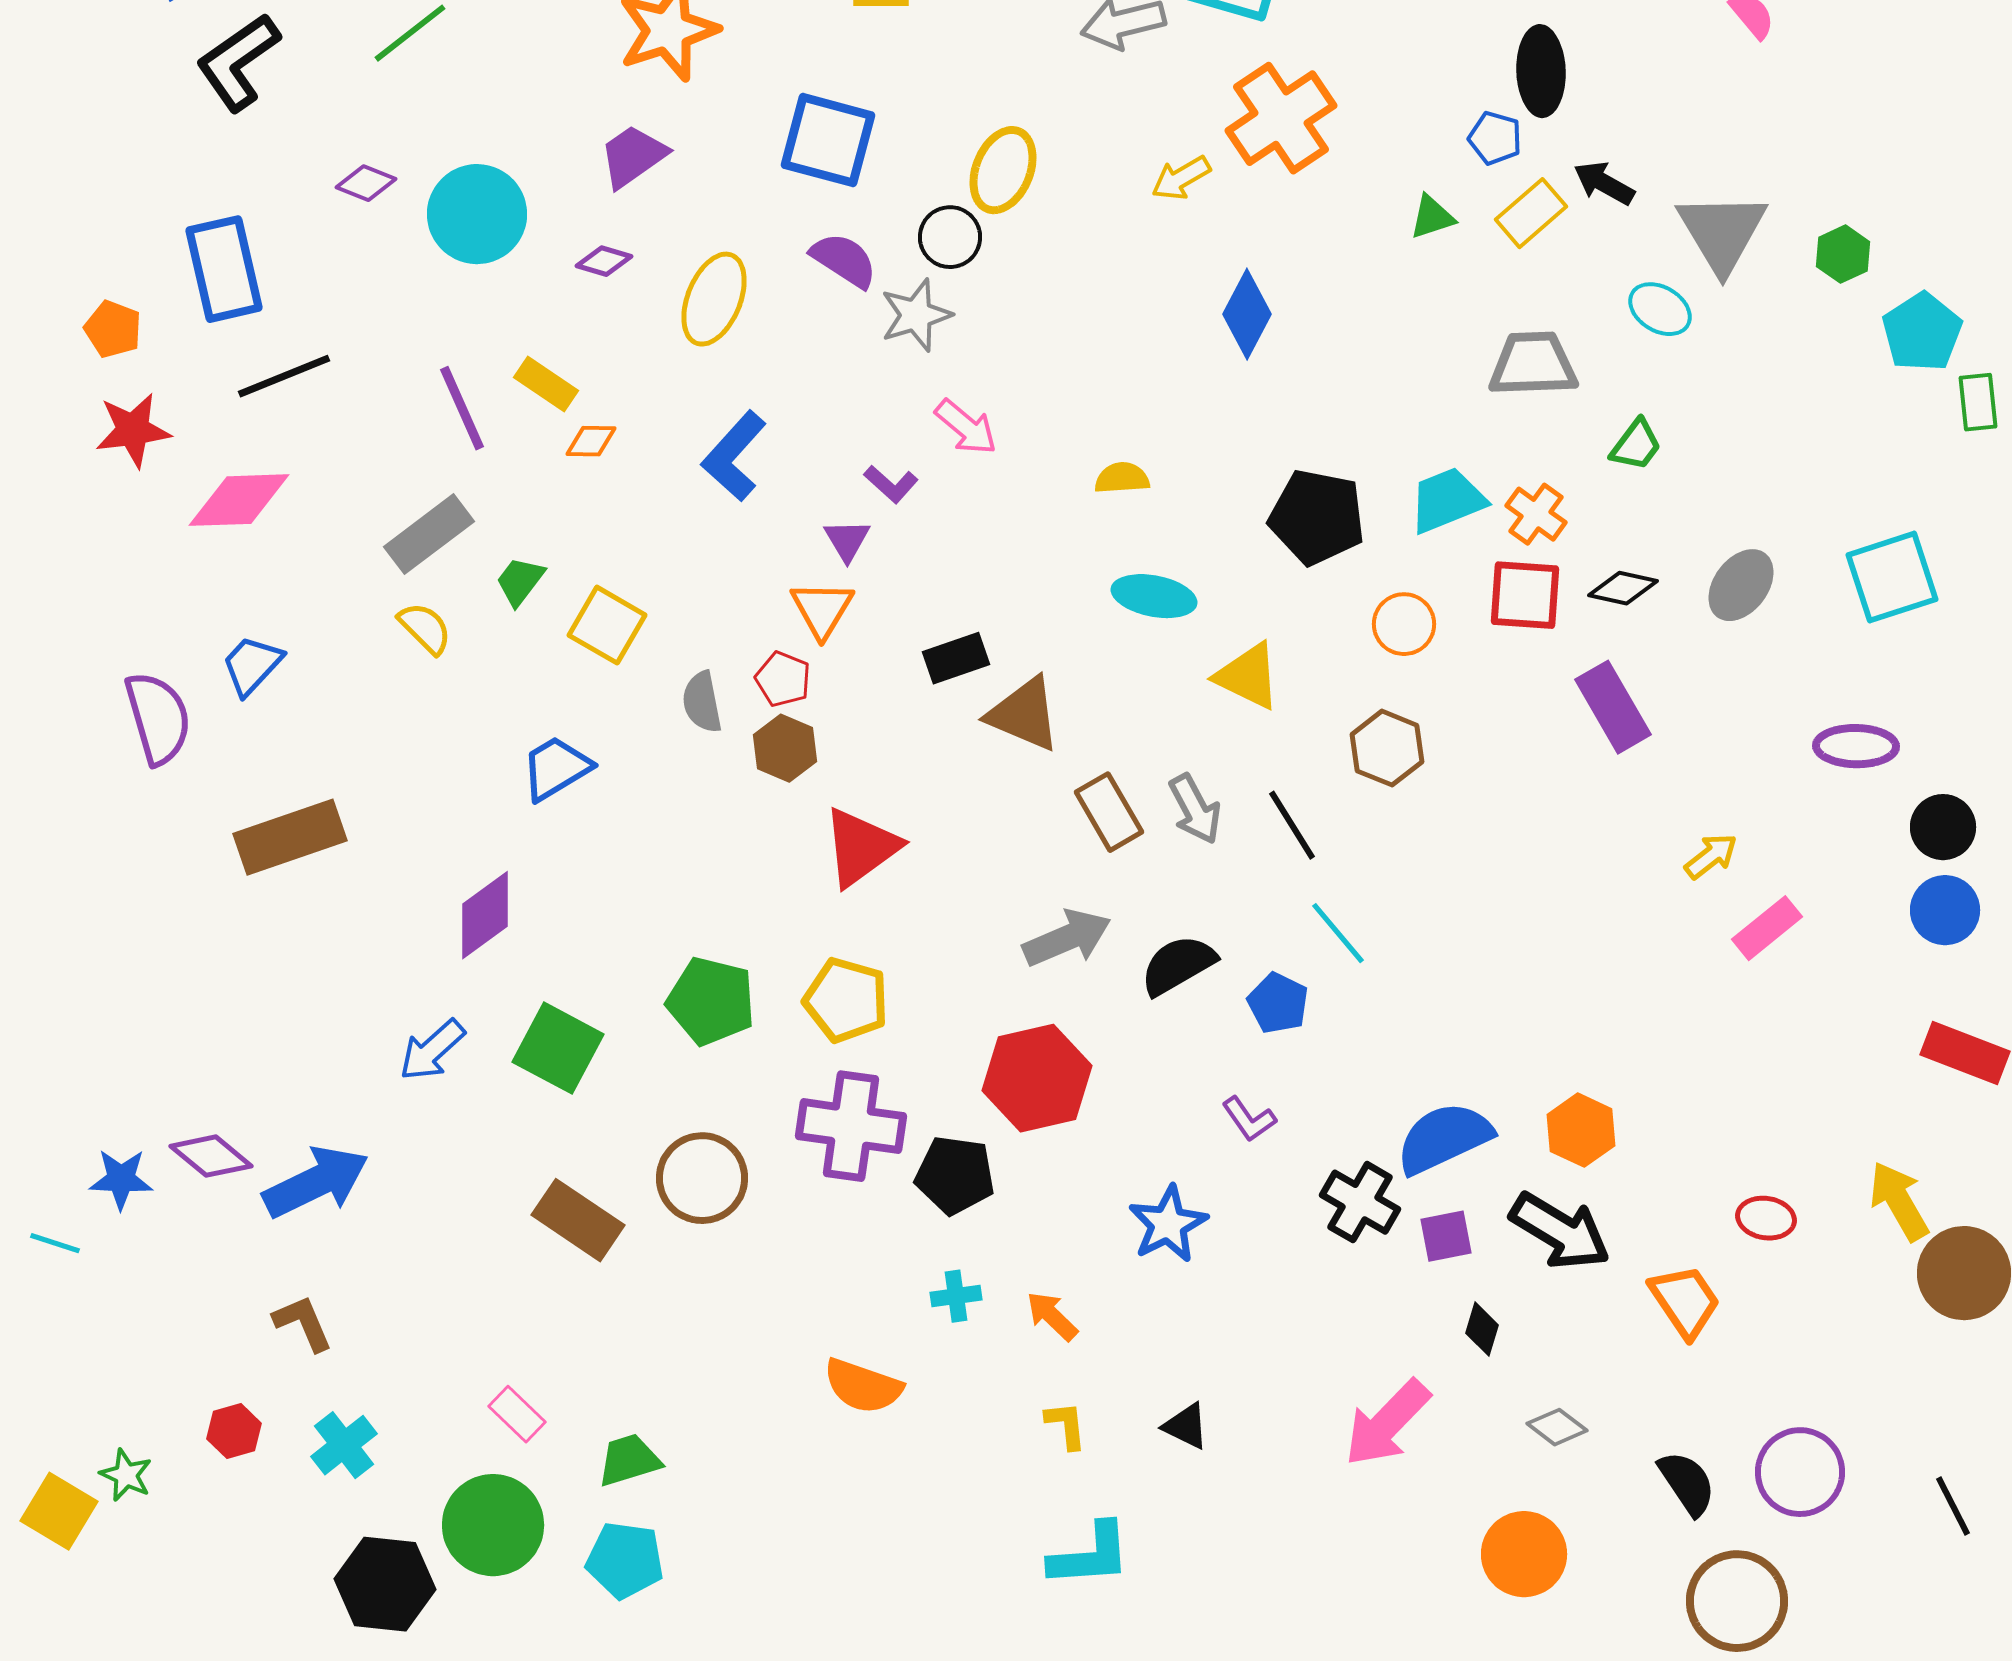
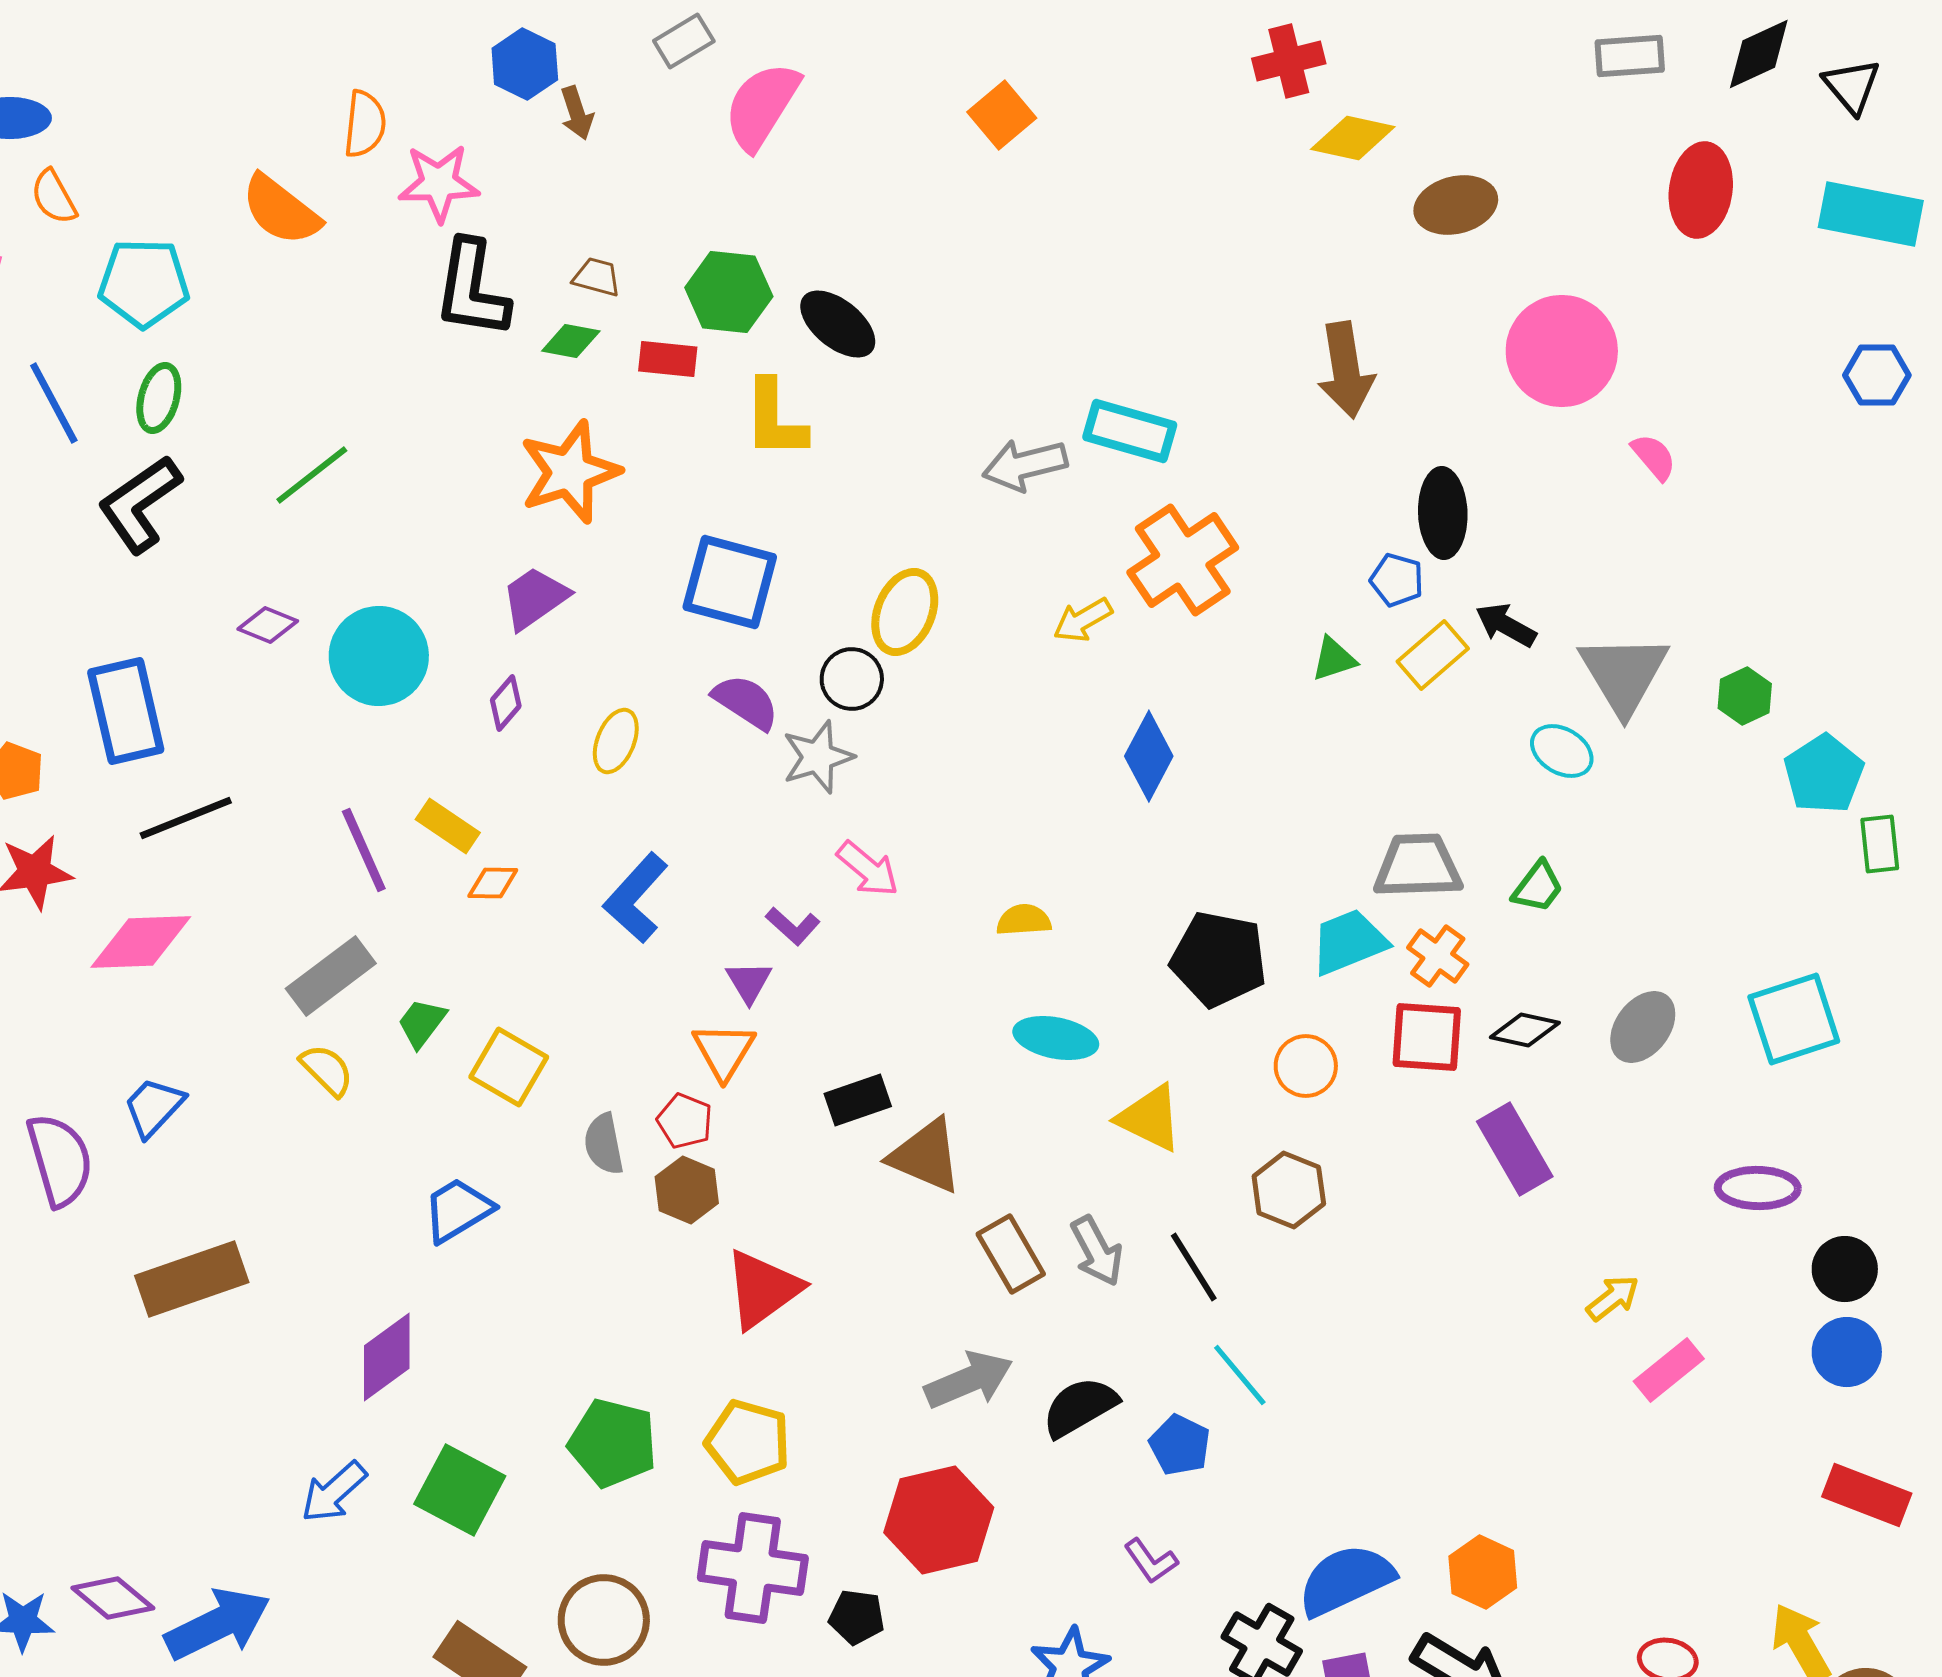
purple diamond: (604, 261) -> (506, 703), turned -66
yellow ellipse: (714, 299) -> (616, 741), size x0.7
gray trapezoid: (1533, 364) -> (1418, 866), moved
black pentagon: (955, 1175) -> (857, 1617), size x0.7

